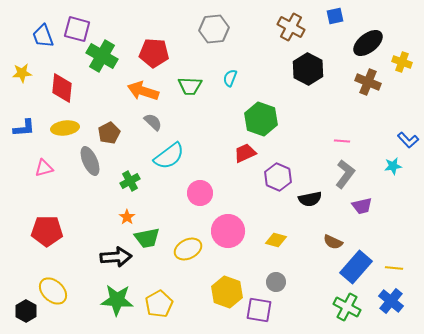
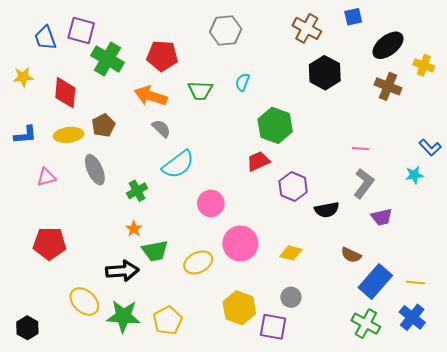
brown pentagon: (109, 133) -> (103, 125), moved
yellow ellipse: (53, 291) -> (84, 301), moved

